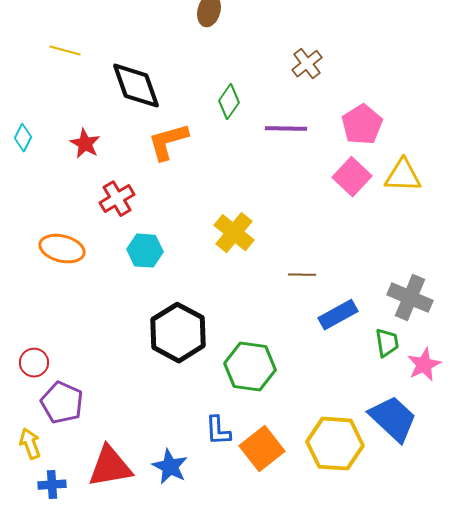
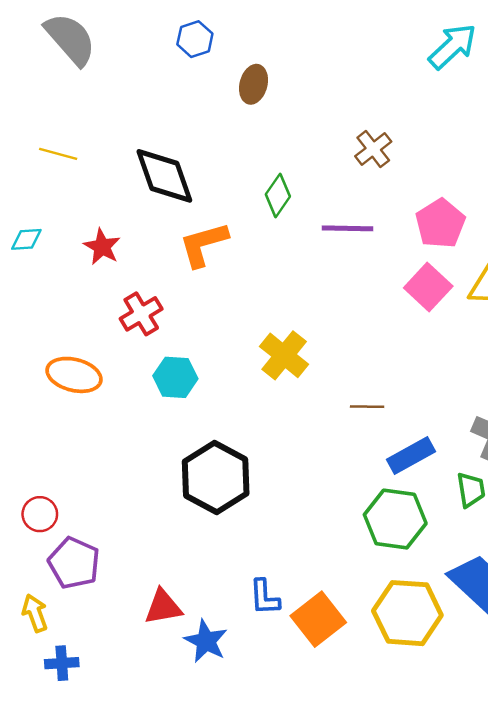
yellow line: (65, 51) -> (58, 154), moved
cyan diamond: (23, 138) -> (26, 239), turned 60
green hexagon: (250, 367) -> (395, 519), moved
red triangle: (110, 467) -> (163, 607), moved, size x0.7

